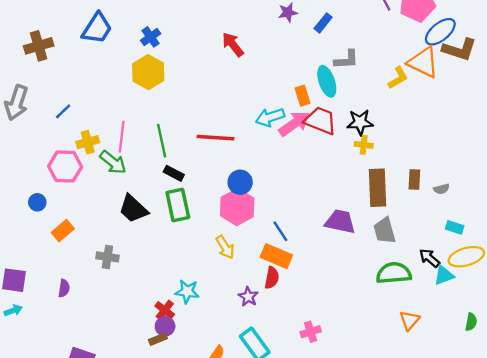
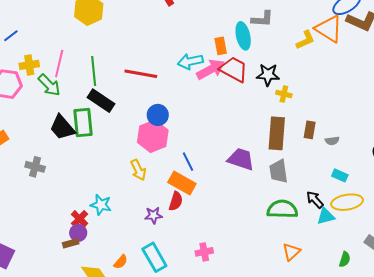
yellow cross: (364, 145) -> (284, 94), moved
black rectangle: (174, 173) -> (101, 101), size x1.5
green rectangle: (178, 205) -> (83, 123), moved
purple star: (248, 297) -> (153, 215), turned 30

